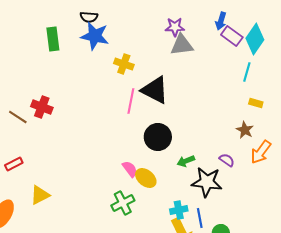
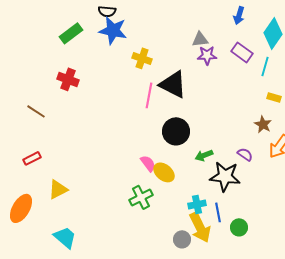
purple star: (175, 27) -> (207, 55), moved
purple rectangle: (232, 36) -> (242, 52), moved
green rectangle: (53, 39) -> (71, 33), turned 60
gray triangle: (182, 45) -> (200, 39), size x0.7
red cross: (42, 107) -> (68, 79), moved

